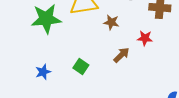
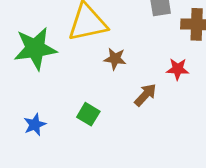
brown star: (111, 22) -> (115, 59), moved

